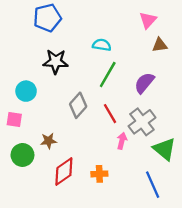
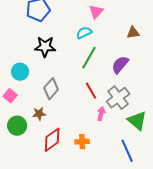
pink triangle: (148, 20) -> (96, 12), moved
cyan semicircle: (102, 45) -> (84, 33), turned -35
gray diamond: (78, 105) -> (51, 89), moved
pink square: (14, 119) -> (10, 96), turned 32

